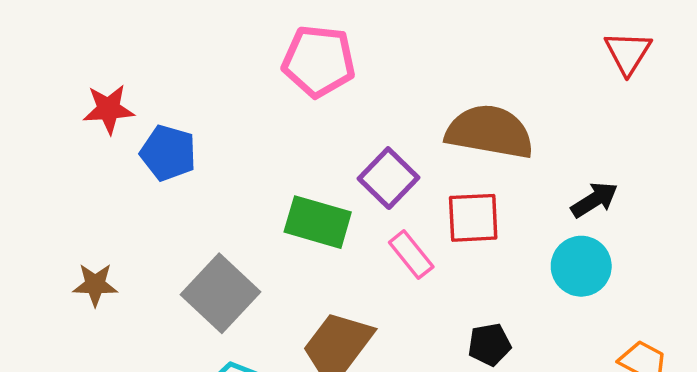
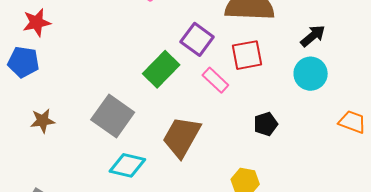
blue pentagon: (168, 153) -> (23, 62), moved
green rectangle: (318, 222) -> (161, 69), turned -54

